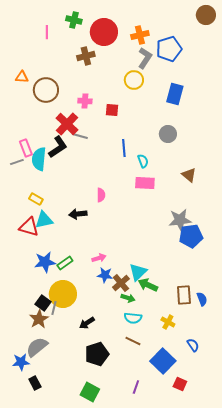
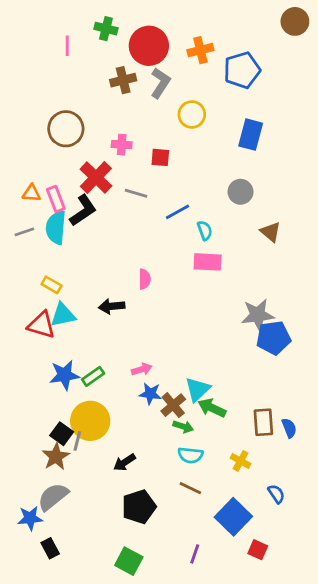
gray L-shape: (145, 58) -> (160, 83), moved
orange triangle: (22, 77) -> (32, 193), moved
gray line: (80, 136) -> (136, 193), moved
pink rectangle: (26, 148) -> (56, 199), moved
blue line: (124, 148) -> (178, 212), turned 66
brown triangle: (189, 175) -> (271, 232), moved

